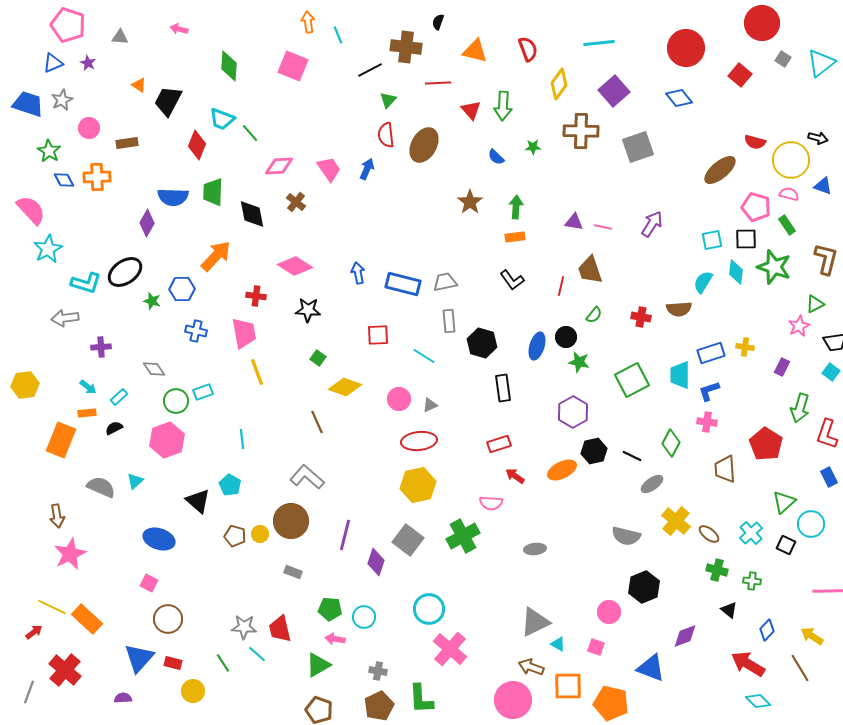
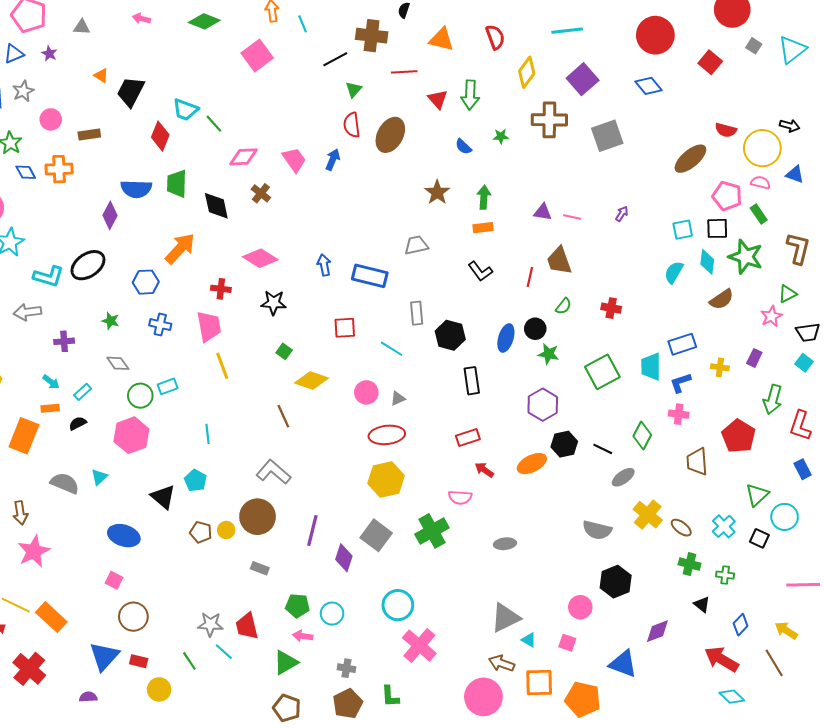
green diamond: (229, 66) -> (204, 21), moved, turned -72
pink square: (293, 66) -> (257, 56), turned 32
purple arrow: (652, 224) -> (622, 214), size x0.6
gray trapezoid: (445, 282) -> (416, 245), moved
green star: (152, 301) -> (111, 321), moved
brown semicircle: (679, 309) -> (722, 299), moved, turned -30
yellow cross: (745, 347) -> (720, 367), moved
green L-shape: (421, 699) -> (390, 696), size x0.7

